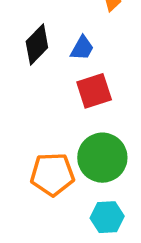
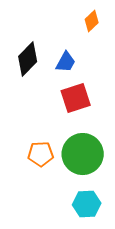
orange pentagon: (52, 174) -> (41, 154), moved, size x0.7

